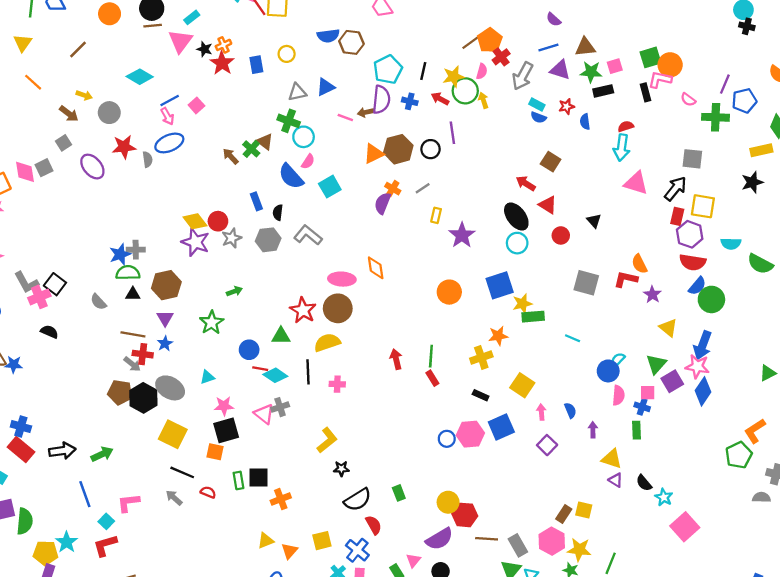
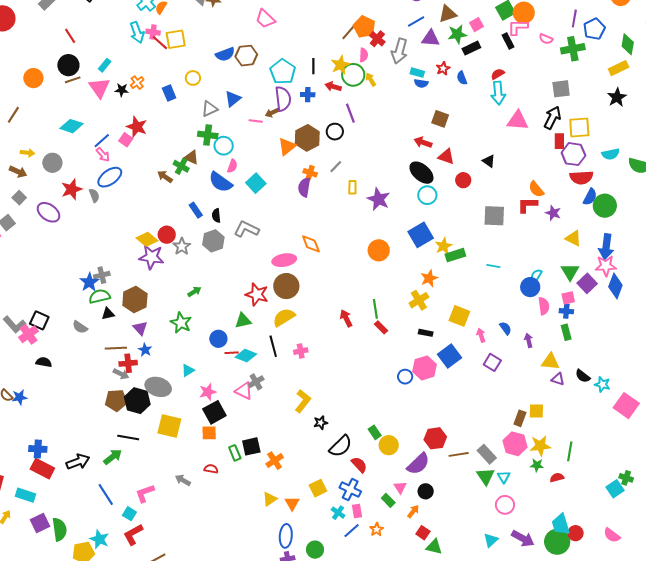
red star: (222, 63) -> (137, 127), moved
black line: (182, 472) -> (128, 438), moved
yellow circle: (448, 502) -> (389, 445), moved

